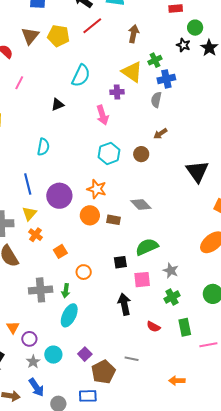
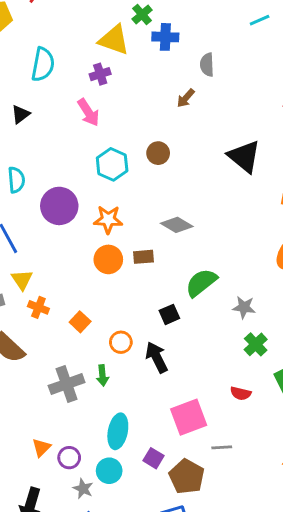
blue cross: (166, 79) -> (165, 37), turned 30
gray semicircle: (156, 100) -> (207, 65), moved
brown arrow: (160, 134) -> (186, 98), moved
purple circle: (59, 196) -> (59, 206), moved
pink square: (142, 280) -> (189, 417), moved, size x1.4
black arrow: (124, 304) -> (157, 357), moved
cyan ellipse: (69, 315) -> (118, 431), moved
orange triangle: (13, 327) -> (41, 448), turned 32

